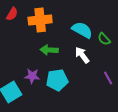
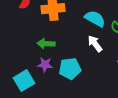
green arrow: (49, 50) -> (46, 44), moved

